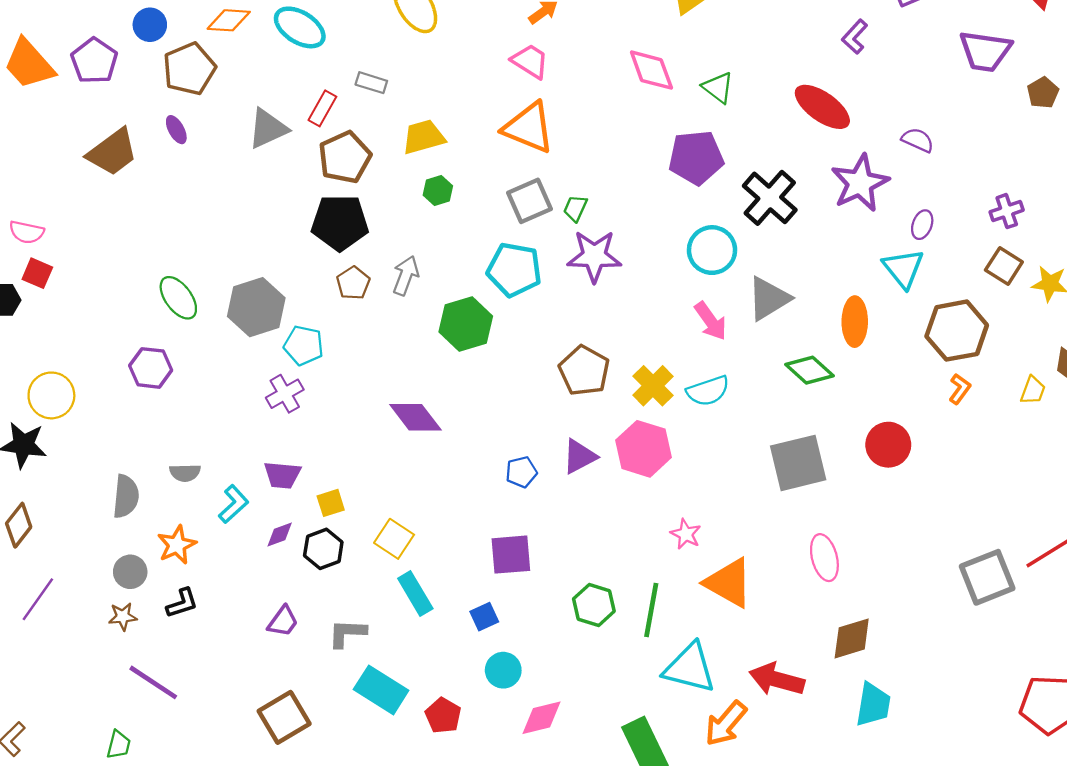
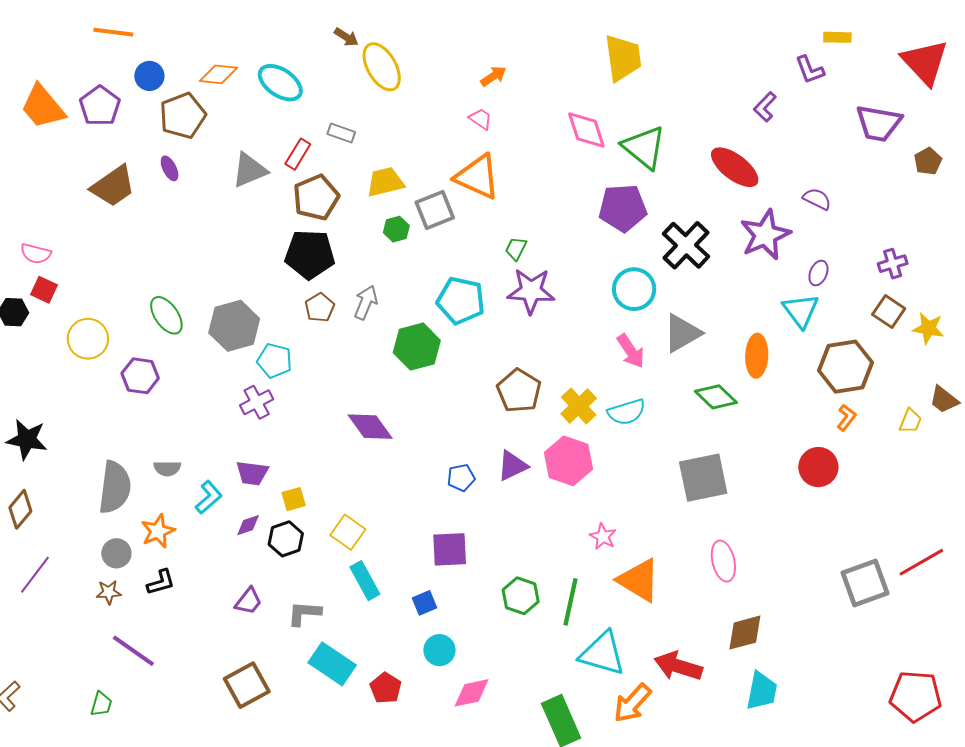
pink trapezoid: (530, 61) -> (481, 119), size x0.7
green triangle: (718, 88) -> (644, 147), size x1.6
gray square: (530, 201) -> (435, 210), moved
yellow circle: (51, 395) -> (88, 339), moved
red circle: (888, 445) -> (818, 467), moved
gray semicircle: (126, 496) -> (115, 487), size x1.4

